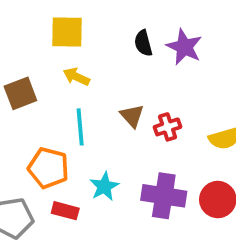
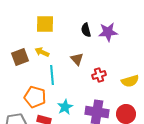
purple star: (184, 47) -> (108, 32), turned -30
yellow arrow: (76, 77) -> (42, 52), moved
brown triangle: (132, 116) -> (77, 59), moved

